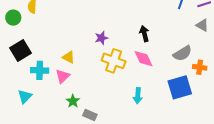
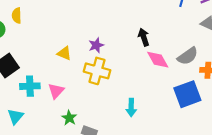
yellow triangle: (69, 57) -> (64, 53), moved
pink diamond: (144, 59) -> (158, 60), moved
yellow cross: (114, 61) -> (97, 71), moved
cyan arrow: (138, 96) -> (131, 107), moved

